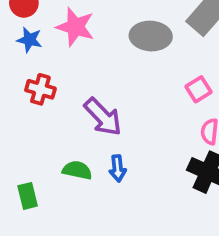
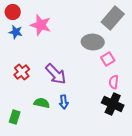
gray ellipse: (151, 36) -> (93, 42), moved
red cross: (40, 89) -> (22, 72), moved, turned 35
green rectangle: (28, 196) -> (15, 117), turned 32

